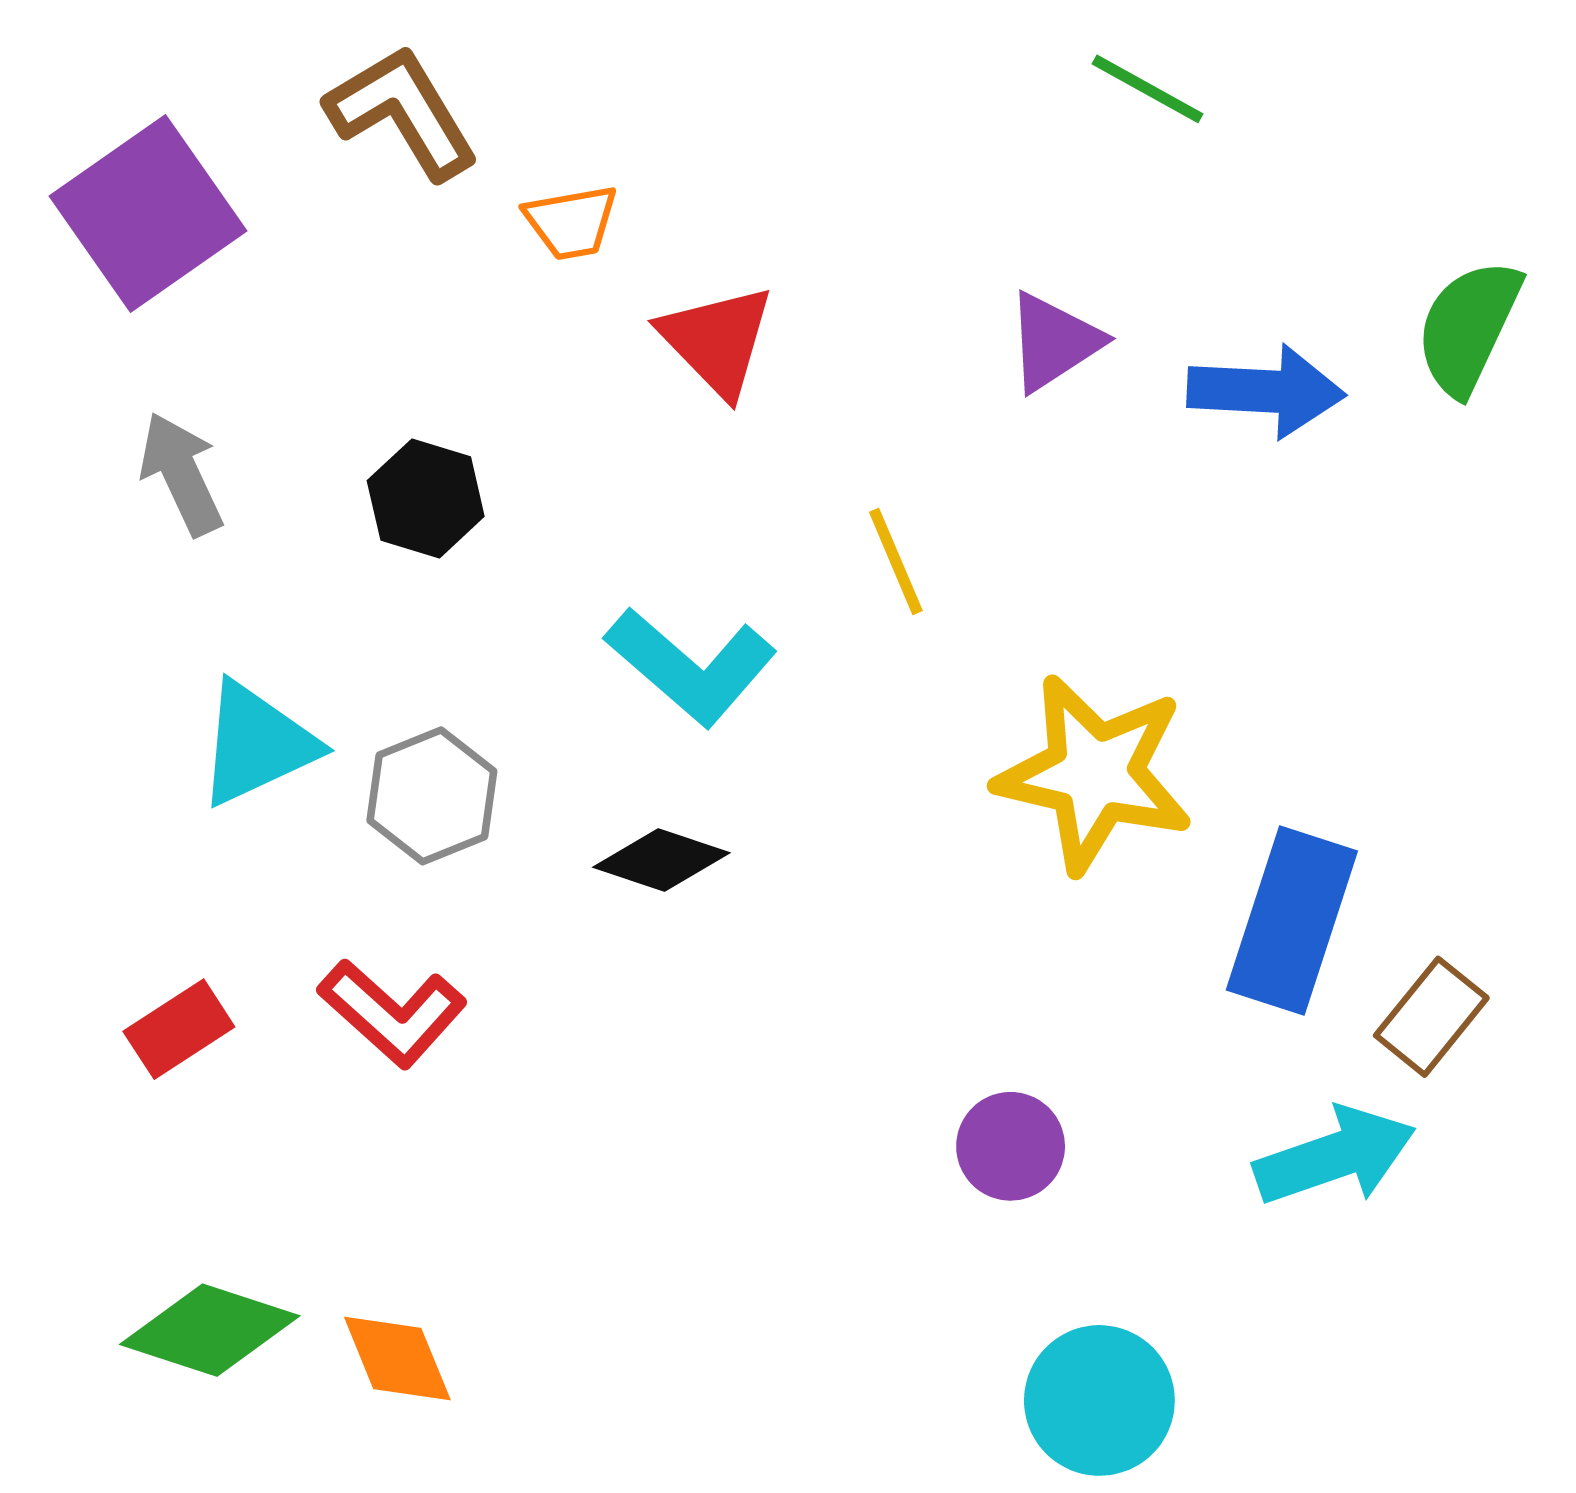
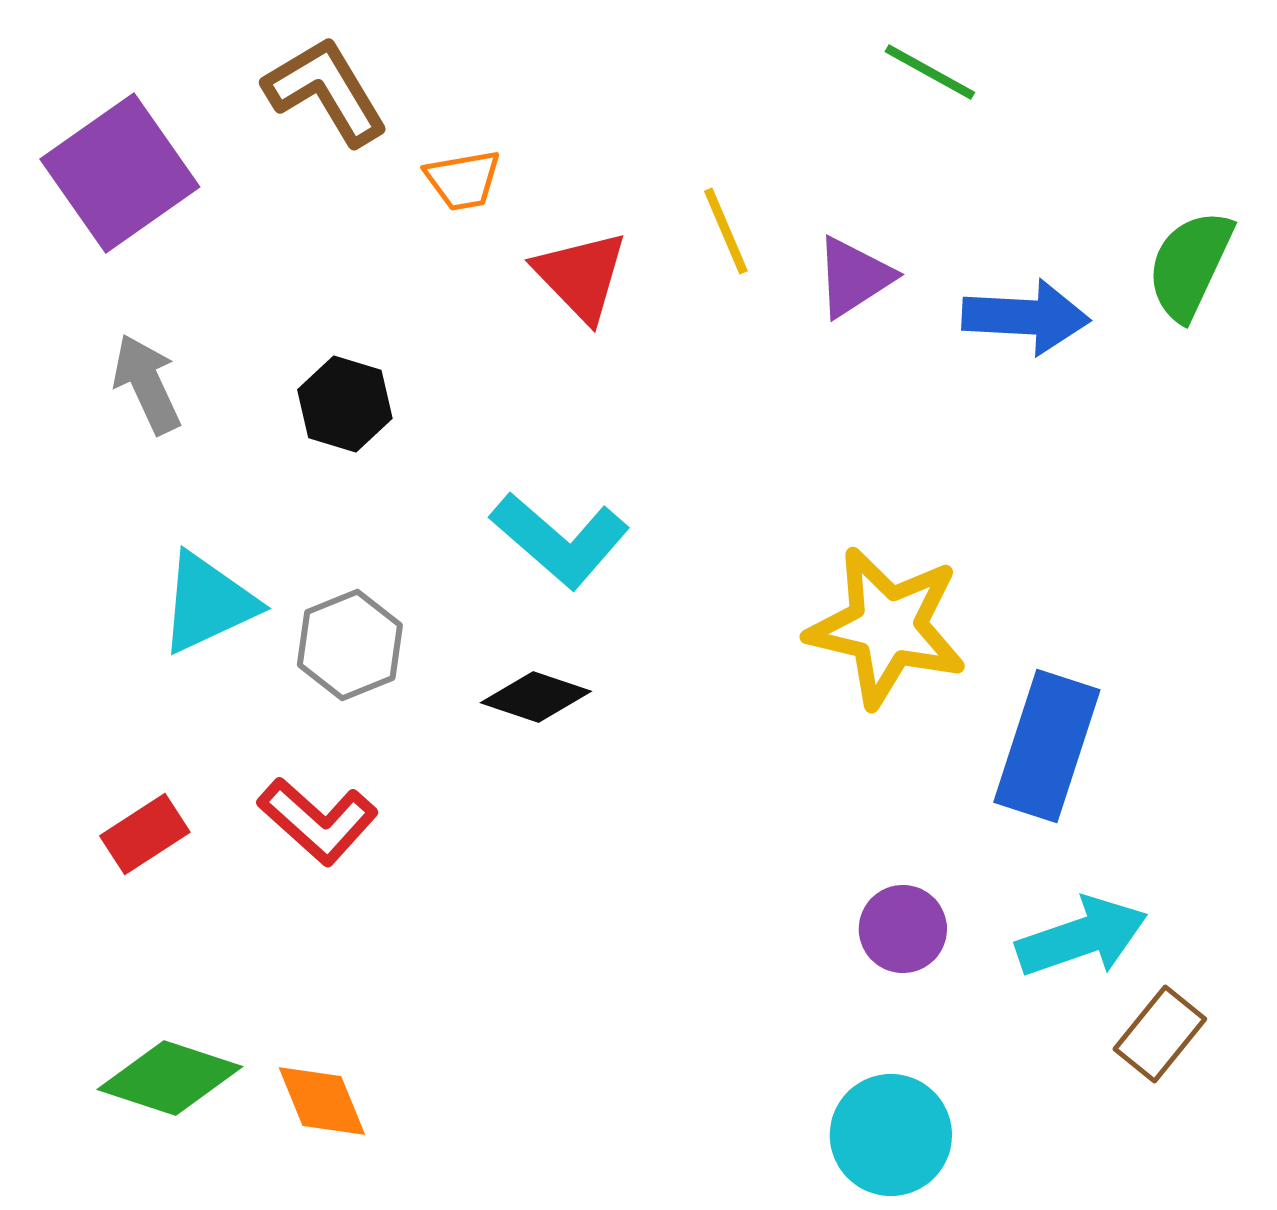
yellow line: (896, 561) -> (726, 231), moved
brown rectangle: (1431, 1017) -> (1160, 1034), moved
purple circle: (1011, 1146) -> (903, 929), moved

